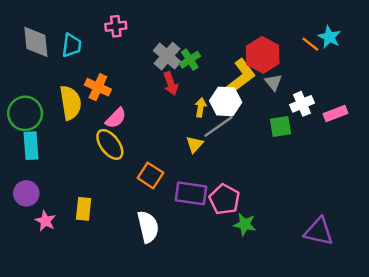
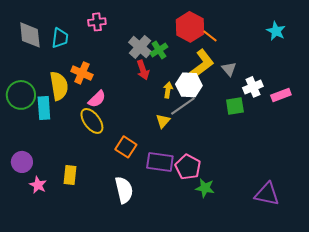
orange line: (310, 44) -> (210, 36), moved
red hexagon: (263, 55) -> (190, 27), moved
cyan rectangle: (31, 146) -> (44, 108), moved

